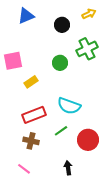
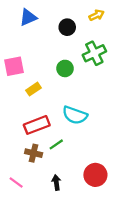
green line: (61, 131) -> (56, 144), moved
red circle: (88, 140) -> (95, 175), moved
black arrow: (68, 168) -> (56, 183), moved
pink line: (24, 169) -> (16, 183), moved

